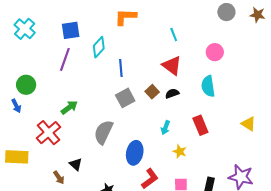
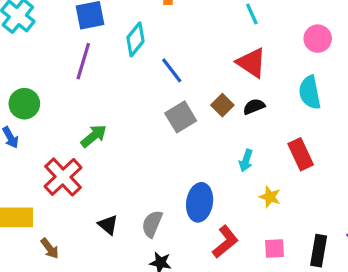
blue line: (121, 68) -> (172, 70), turned -30
gray semicircle: (103, 132) -> (152, 224), moved, size x0.7
brown arrow: (59, 177) -> (50, 248), moved

